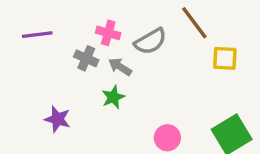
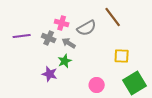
purple line: (37, 35) -> (22, 36), moved
yellow square: (225, 58) -> (122, 56), moved
purple star: (57, 119) -> (50, 74), moved

